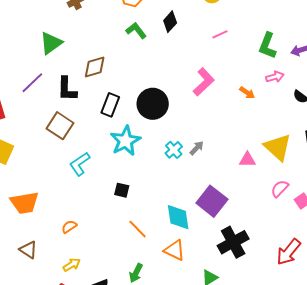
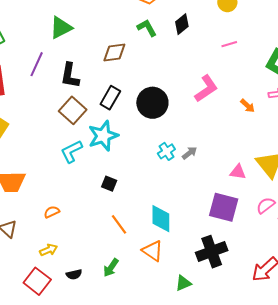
brown diamond: (95, 67) -> (114, 53), moved
purple line: (32, 83) -> (37, 64), turned -30
brown square: (60, 126) -> (73, 110), moved
cyan star: (126, 141) -> (103, 136), moved
purple square: (212, 201) -> (224, 207), moved, turned -32

